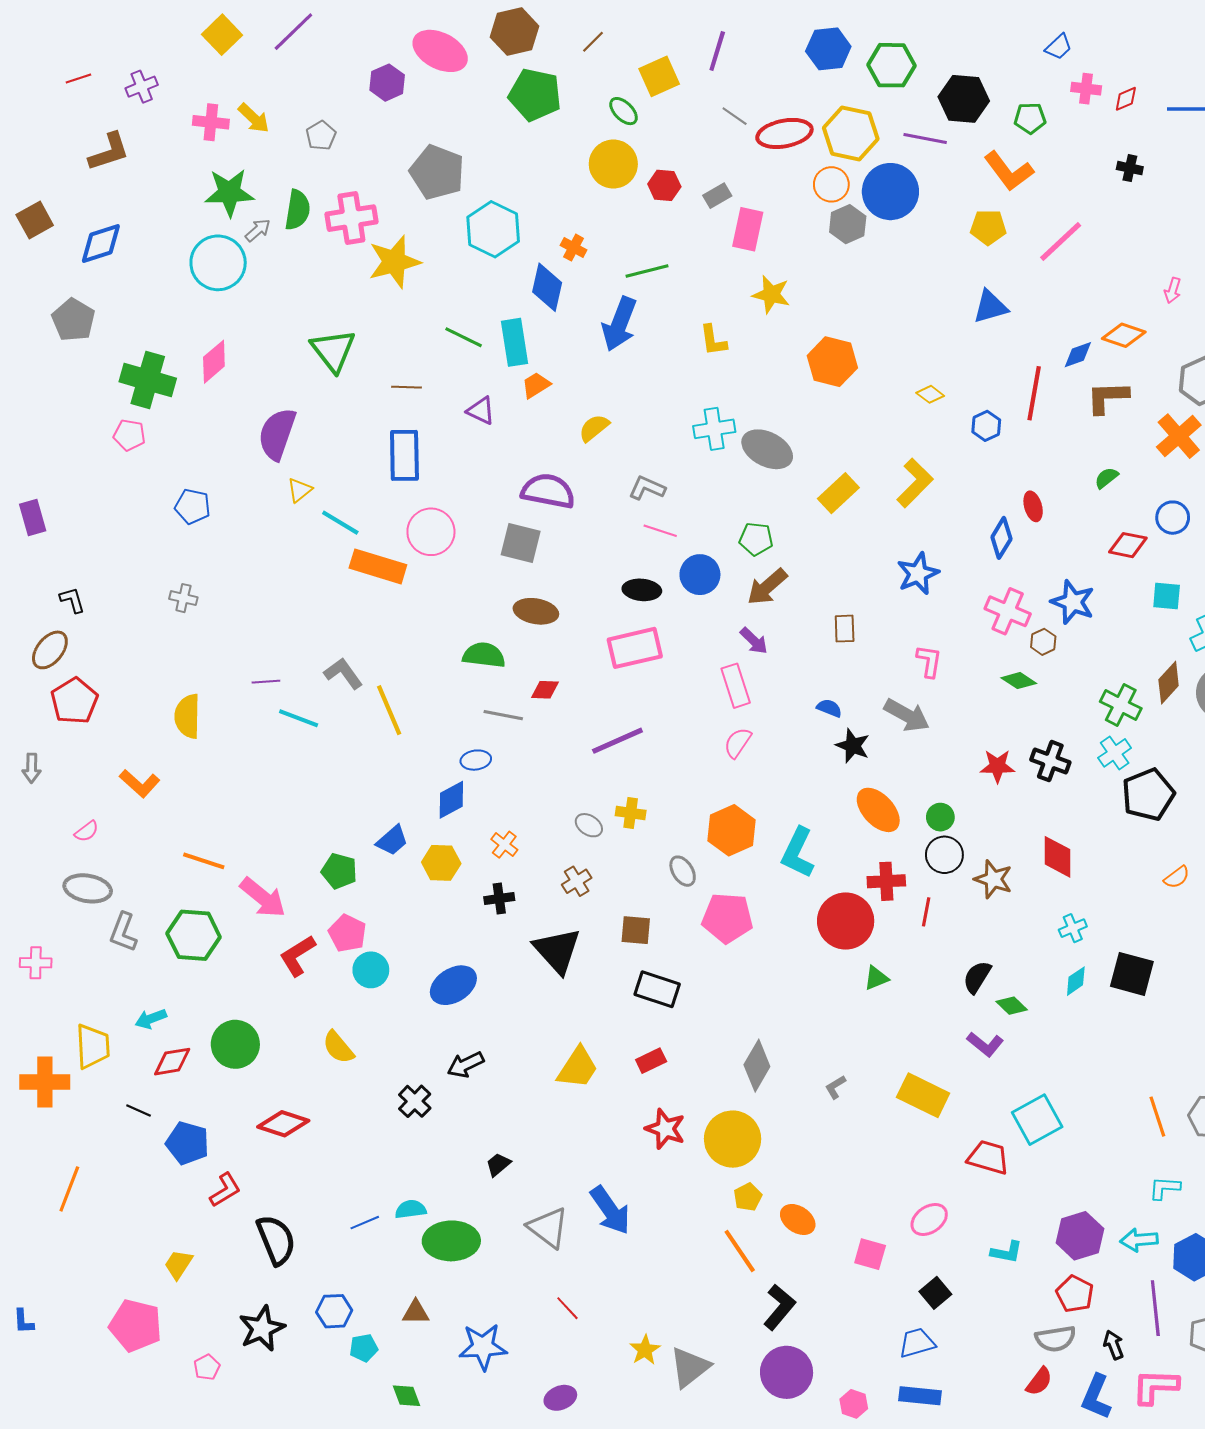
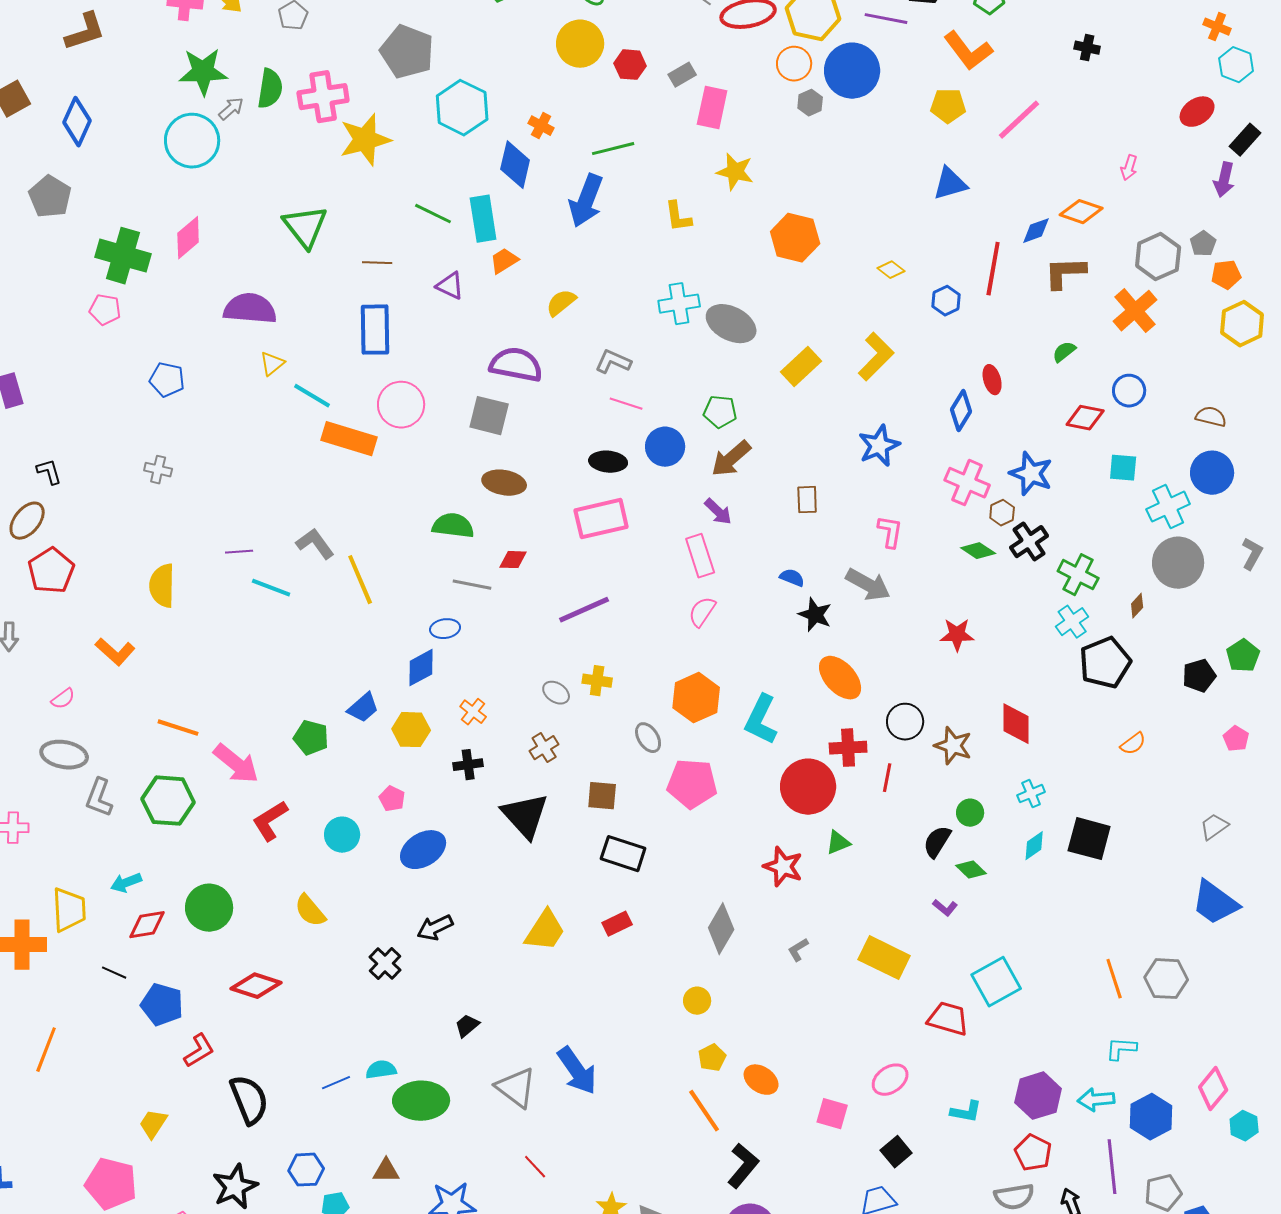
gray hexagon: (848, 224) -> (810, 103), size x0.7
blue diamond: (101, 243) -> (77, 122), turned -48
purple semicircle: (277, 434) -> (250, 309), turned 76
brown diamond: (1169, 683) -> (1137, 606), moved, size x0.6
black cross: (1050, 761) -> (1029, 542), moved, turned 36
green circle: (940, 817) -> (970, 813), moved
pink pentagon: (347, 933) -> (392, 799), moved, size x0.7
purple L-shape: (985, 1044) -> (945, 908), size x0.7
red star: (665, 1129) -> (783, 867), moved
yellow circle: (733, 1139) -> (697, 1001), size x0.5

